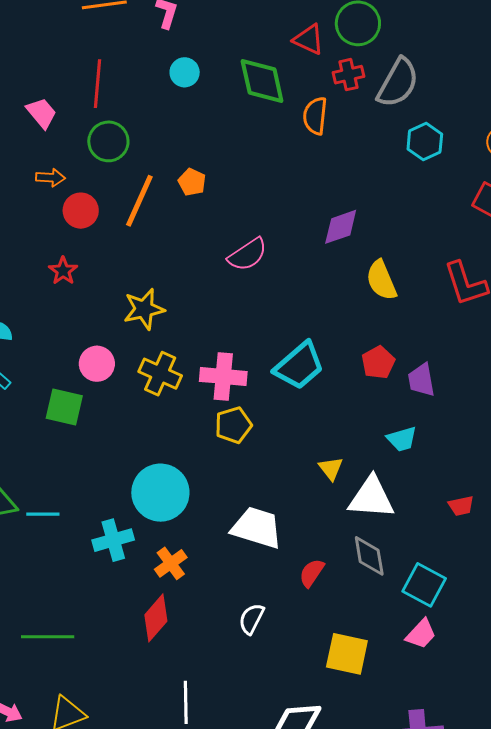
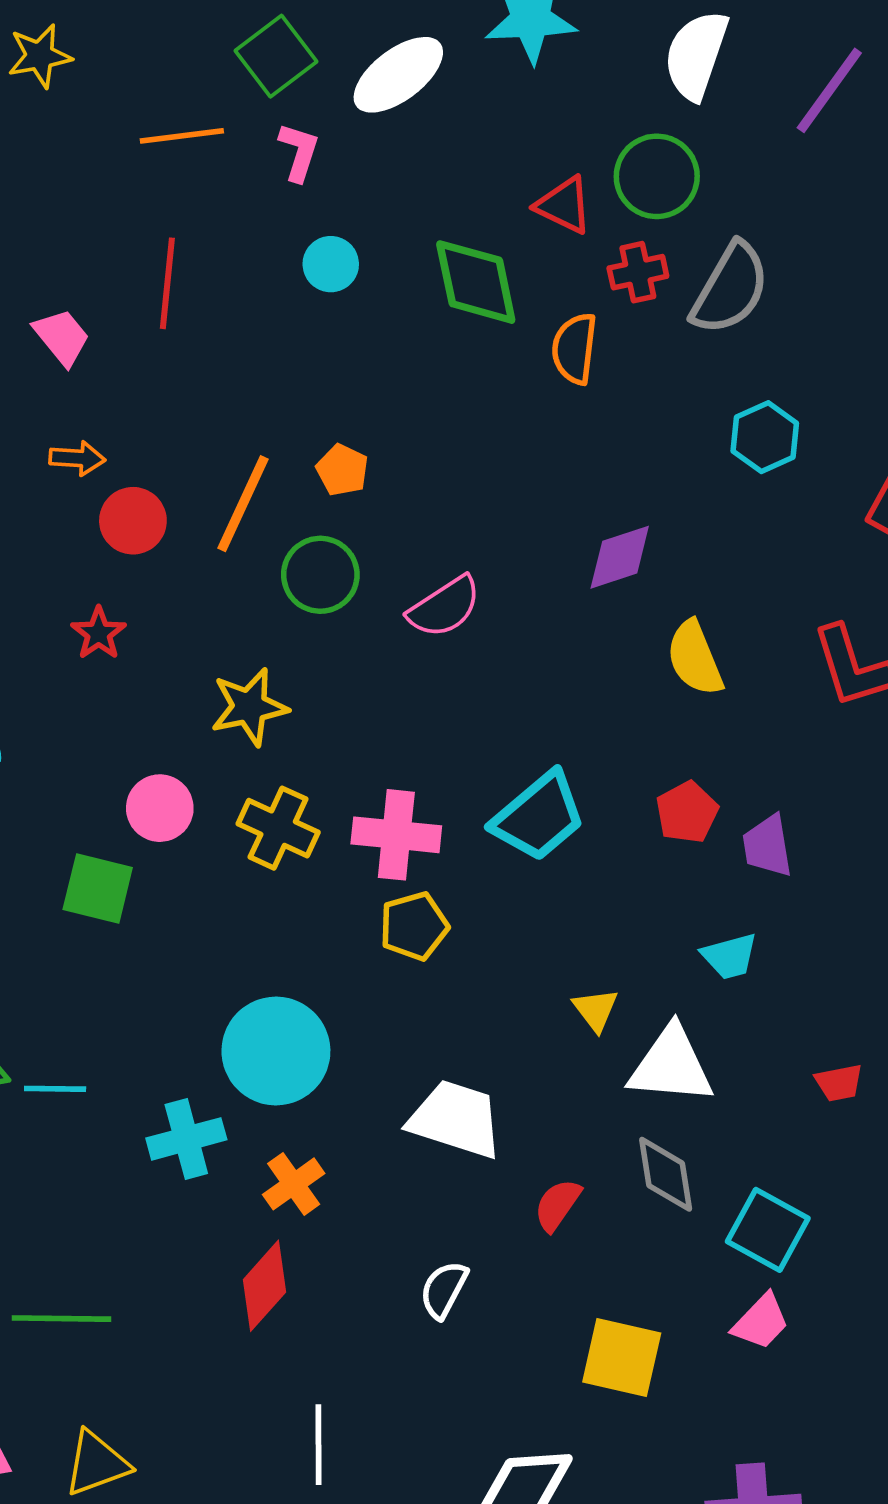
green circle: (108, 141) -> (320, 575), moved
cyan hexagon: (425, 142) -> (765, 437), moved

